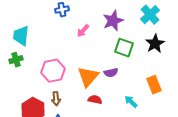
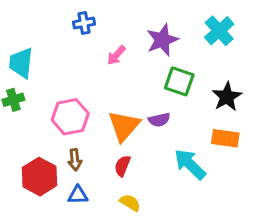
black star: (155, 44) -> (227, 97), moved
orange rectangle: (154, 85) -> (225, 138), turned -60
red semicircle: (95, 100) -> (122, 166), moved, turned -80
cyan arrow: (131, 102) -> (190, 164), size x1.6

